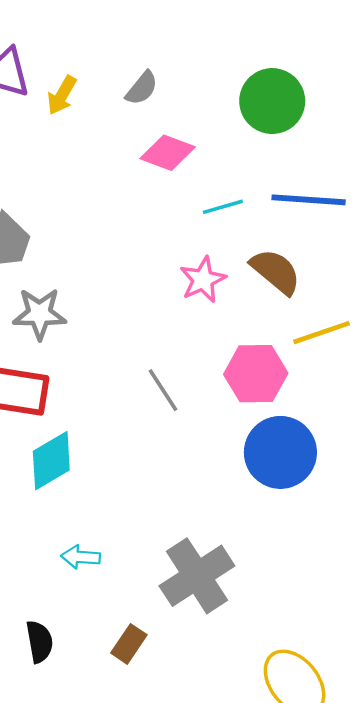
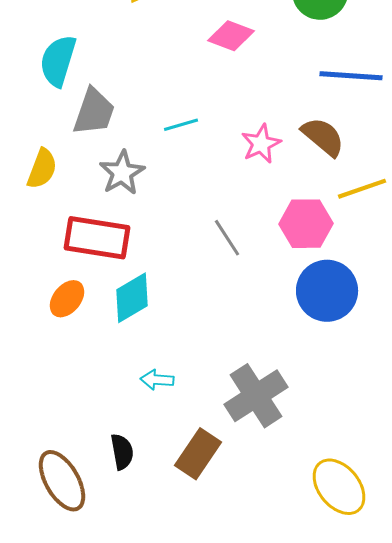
cyan line: (223, 207) -> (181, 125), moved
gray star: (40, 314) -> (122, 173), turned -30
brown rectangle: (129, 644) -> (198, 454), size x1.5

